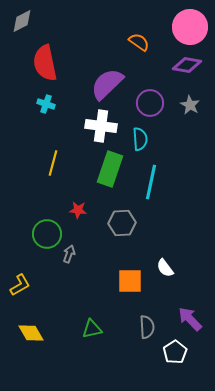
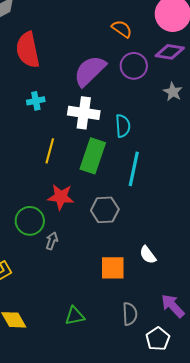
purple circle: (150, 103) -> (134, 66), moved
cyan cross: (46, 104) -> (36, 101), moved, turned -30
yellow line: (53, 163) -> (50, 151), moved
red star: (78, 210) -> (61, 197), size x1.5

